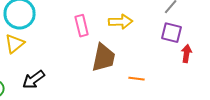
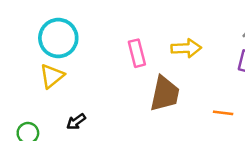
orange line: (137, 79) -> (223, 113), moved
black arrow: (34, 80) -> (76, 122), size x0.7

